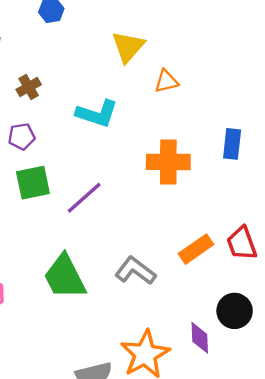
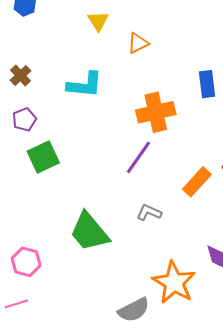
yellow triangle: (128, 47) -> (98, 21), size x0.7
purple line: (84, 198) -> (138, 157), moved
gray L-shape: (135, 271) -> (149, 212), size x0.7

